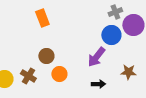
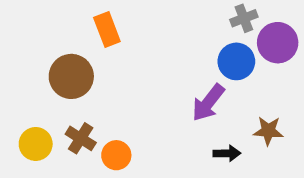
brown circle: (46, 56) -> (71, 76), moved, size x1.5
orange circle: (59, 74) -> (116, 155), moved
black arrow: (98, 84) -> (227, 153), moved

